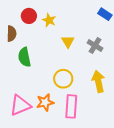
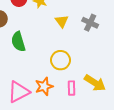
yellow arrow: (98, 81) -> (95, 83), moved, turned 140
pink rectangle: (71, 106) -> (72, 88), size x0.6

